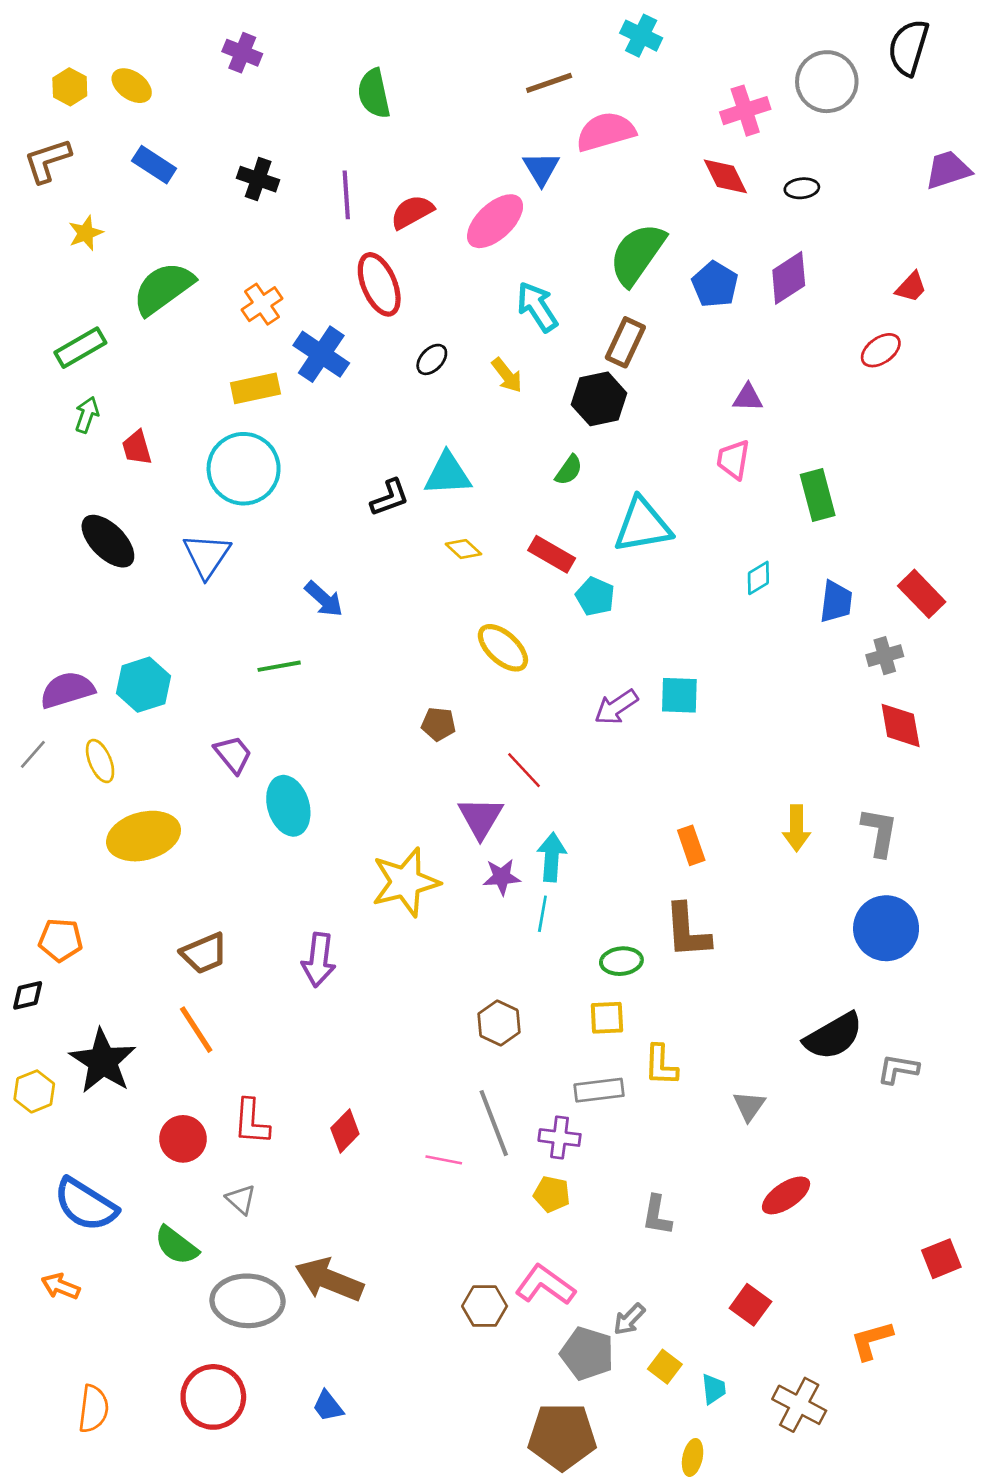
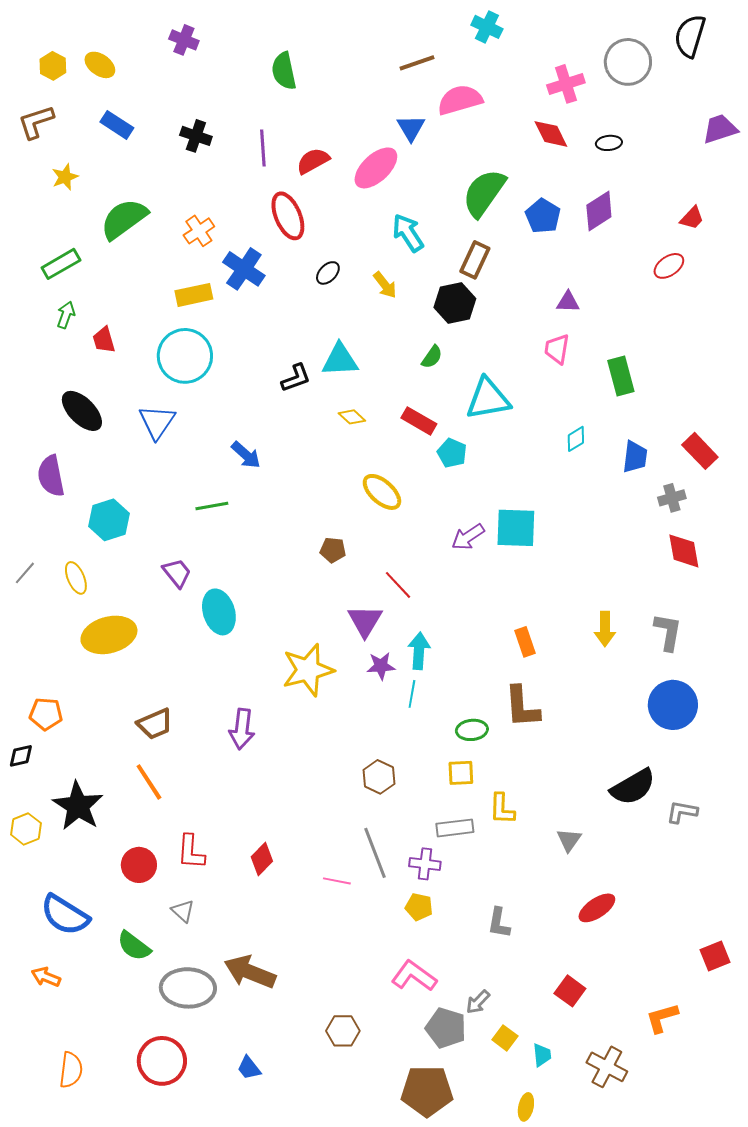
purple semicircle: (67, 690) -> (51, 476), moved, turned -84
cyan square: (679, 695) -> (516, 528), size x1.4
brown hexagon: (485, 1306) -> (343, 1031), moved

